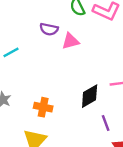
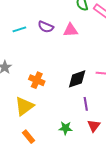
purple semicircle: (49, 29) -> (46, 27), moved

